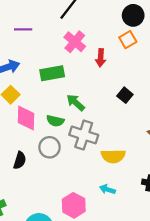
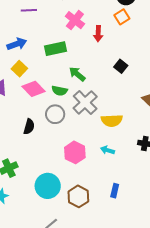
pink diamond: (26, 118) -> (34, 89), turned -45
gray cross: (84, 135) -> (85, 102), turned 30
pink hexagon: (74, 205) -> (75, 152), moved

